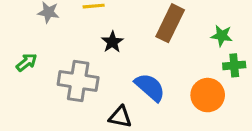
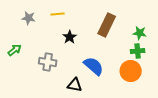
green cross: (234, 65) -> (138, 51), moved
gray cross: (78, 81) -> (48, 62), size x0.7

